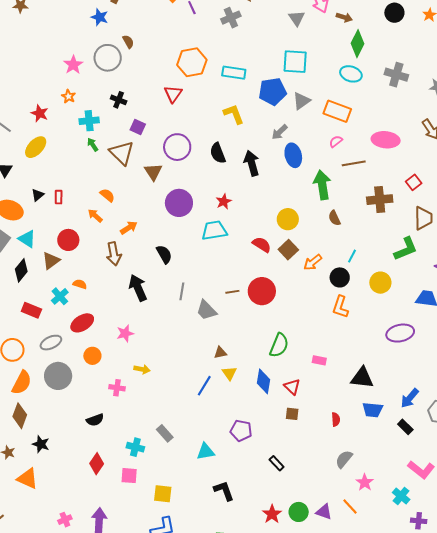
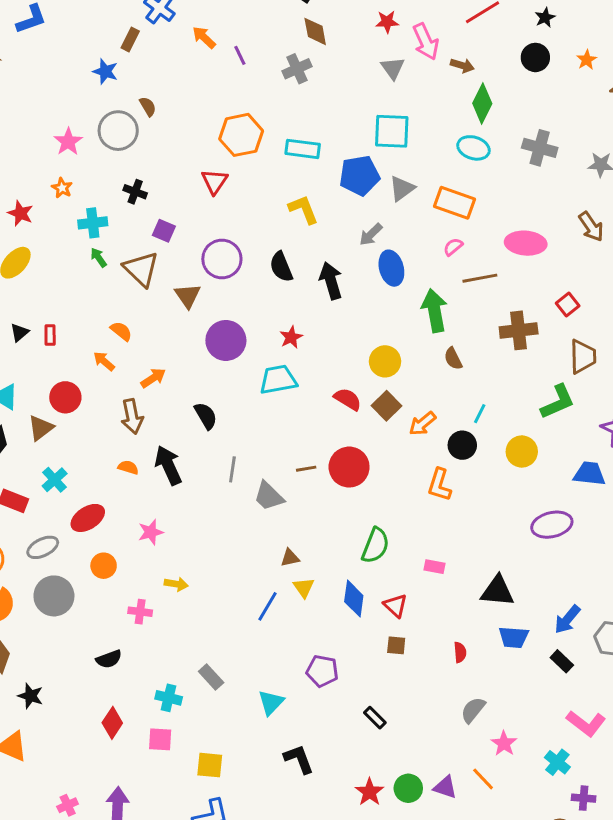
orange semicircle: (80, 284) -> (128, 467), moved
orange L-shape: (340, 307) -> (439, 485), moved
cyan triangle: (206, 452) -> (271, 702), turned -36

